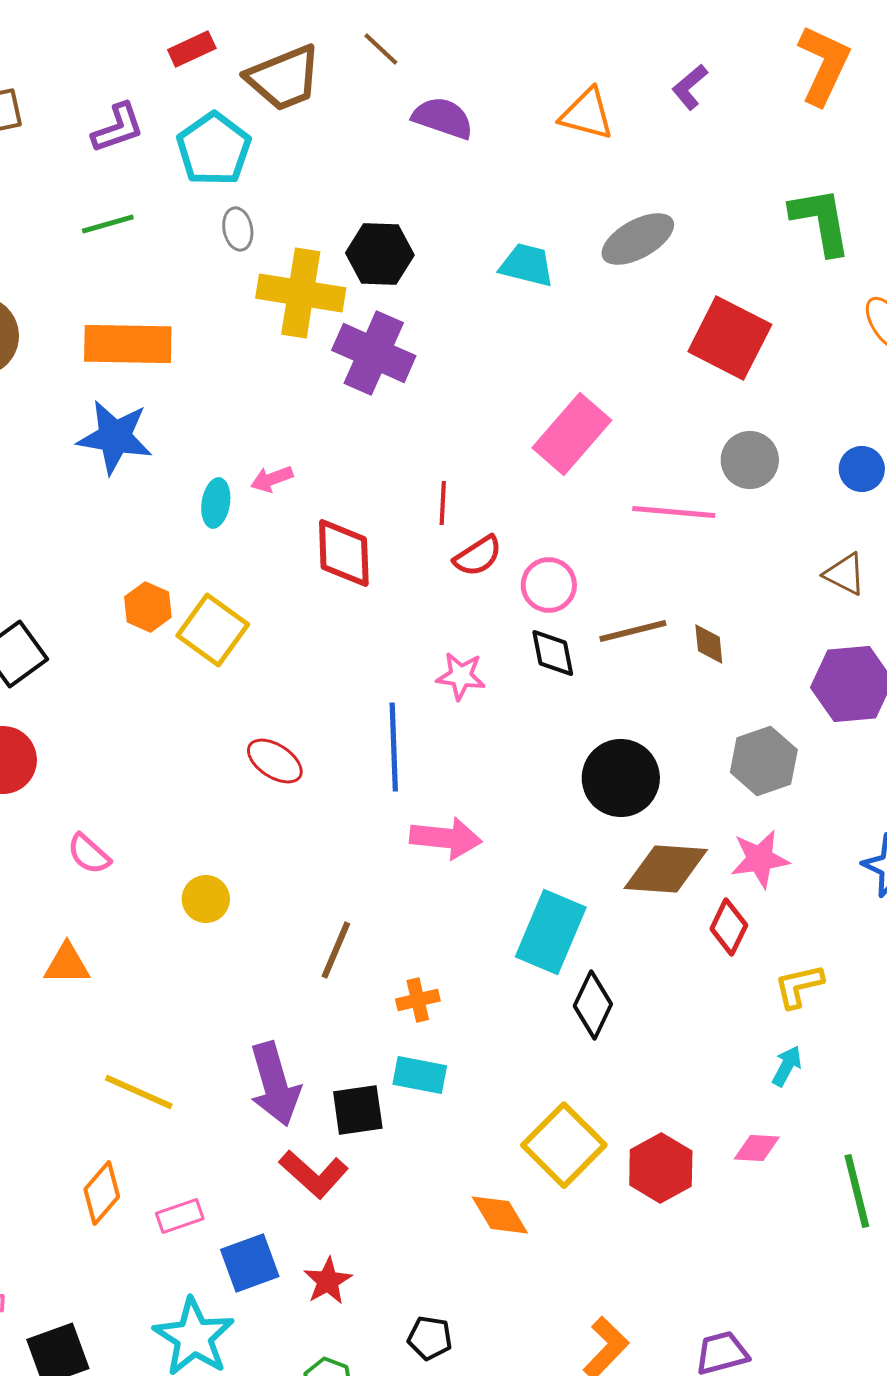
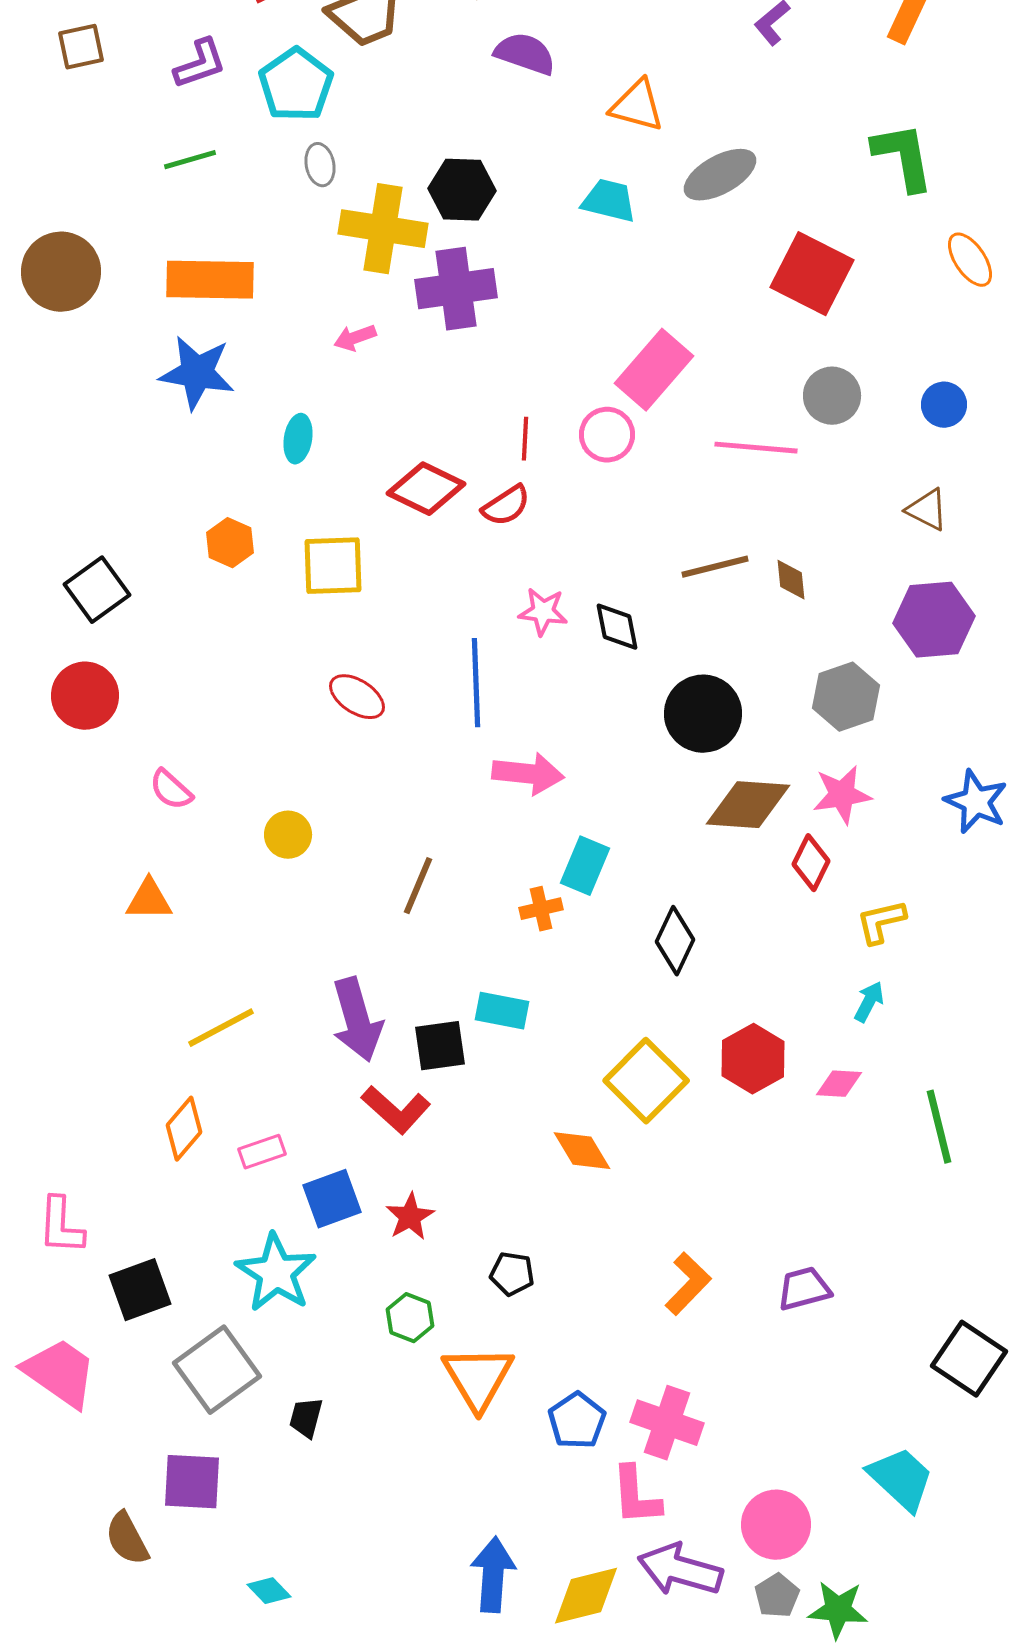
orange triangle: (587, 114) -> (637, 106), moved
purple cross: (374, 353) -> (456, 289), turned -32
pink arrow: (272, 479) -> (355, 338), moved
red diamond: (344, 553) -> (426, 489), turned -62
red semicircle: (478, 556) -> (506, 506), moved
pink circle: (549, 585) -> (607, 435), moved
yellow square: (213, 630) -> (333, 566), moved, turned -38
black diamond: (553, 653) -> (617, 627), moved
cyan rectangle: (551, 932) -> (585, 866), moved, size x0.7
orange cross: (418, 1000) -> (541, 909), moved
yellow line: (139, 1092) -> (221, 1028), turned -52
red hexagon: (661, 1168) -> (753, 1059), moved

